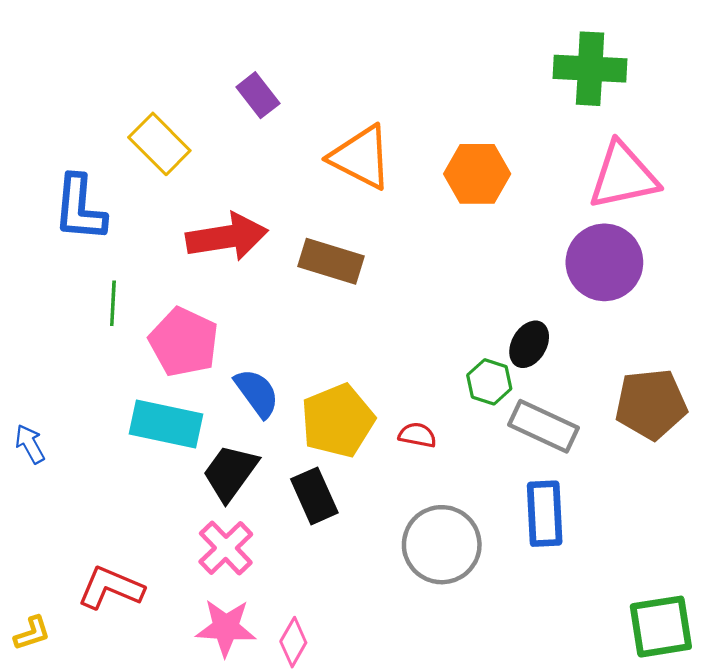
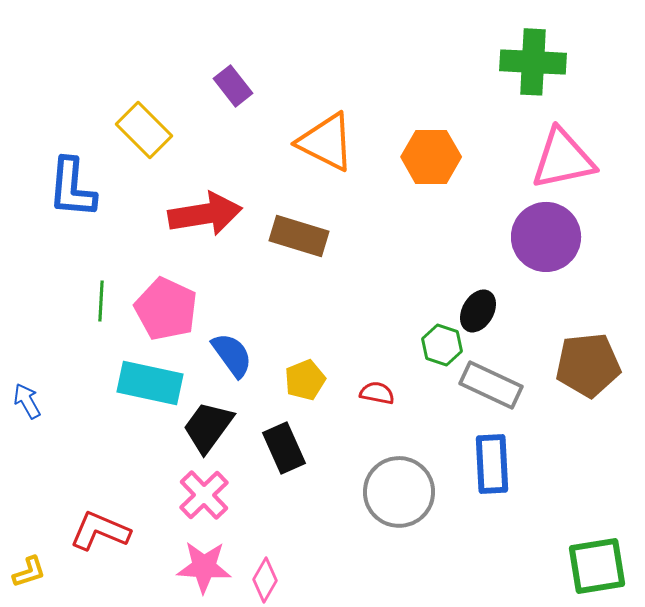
green line: (113, 303) -> (101, 301), moved
yellow pentagon: (338, 421) -> (305, 380), size x0.6

